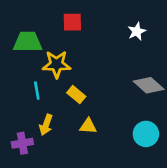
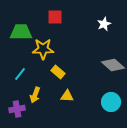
cyan line: (37, 91) -> (20, 74), moved, turned 48

